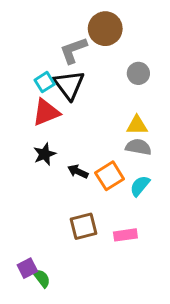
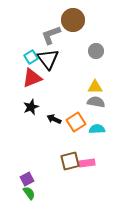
cyan semicircle: (140, 186) -> (97, 129), turned 49
brown square: (84, 226) -> (70, 161), moved
purple square: (27, 268) -> (27, 179), moved

